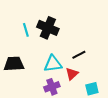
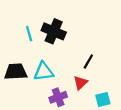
black line: (79, 55) -> (88, 61), turned -32
cyan triangle: (53, 64) -> (44, 72), moved

